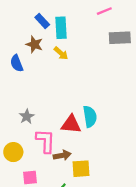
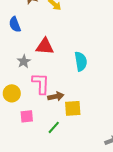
blue semicircle: (17, 63) -> (15, 24), moved
red triangle: (71, 124) -> (45, 46), moved

